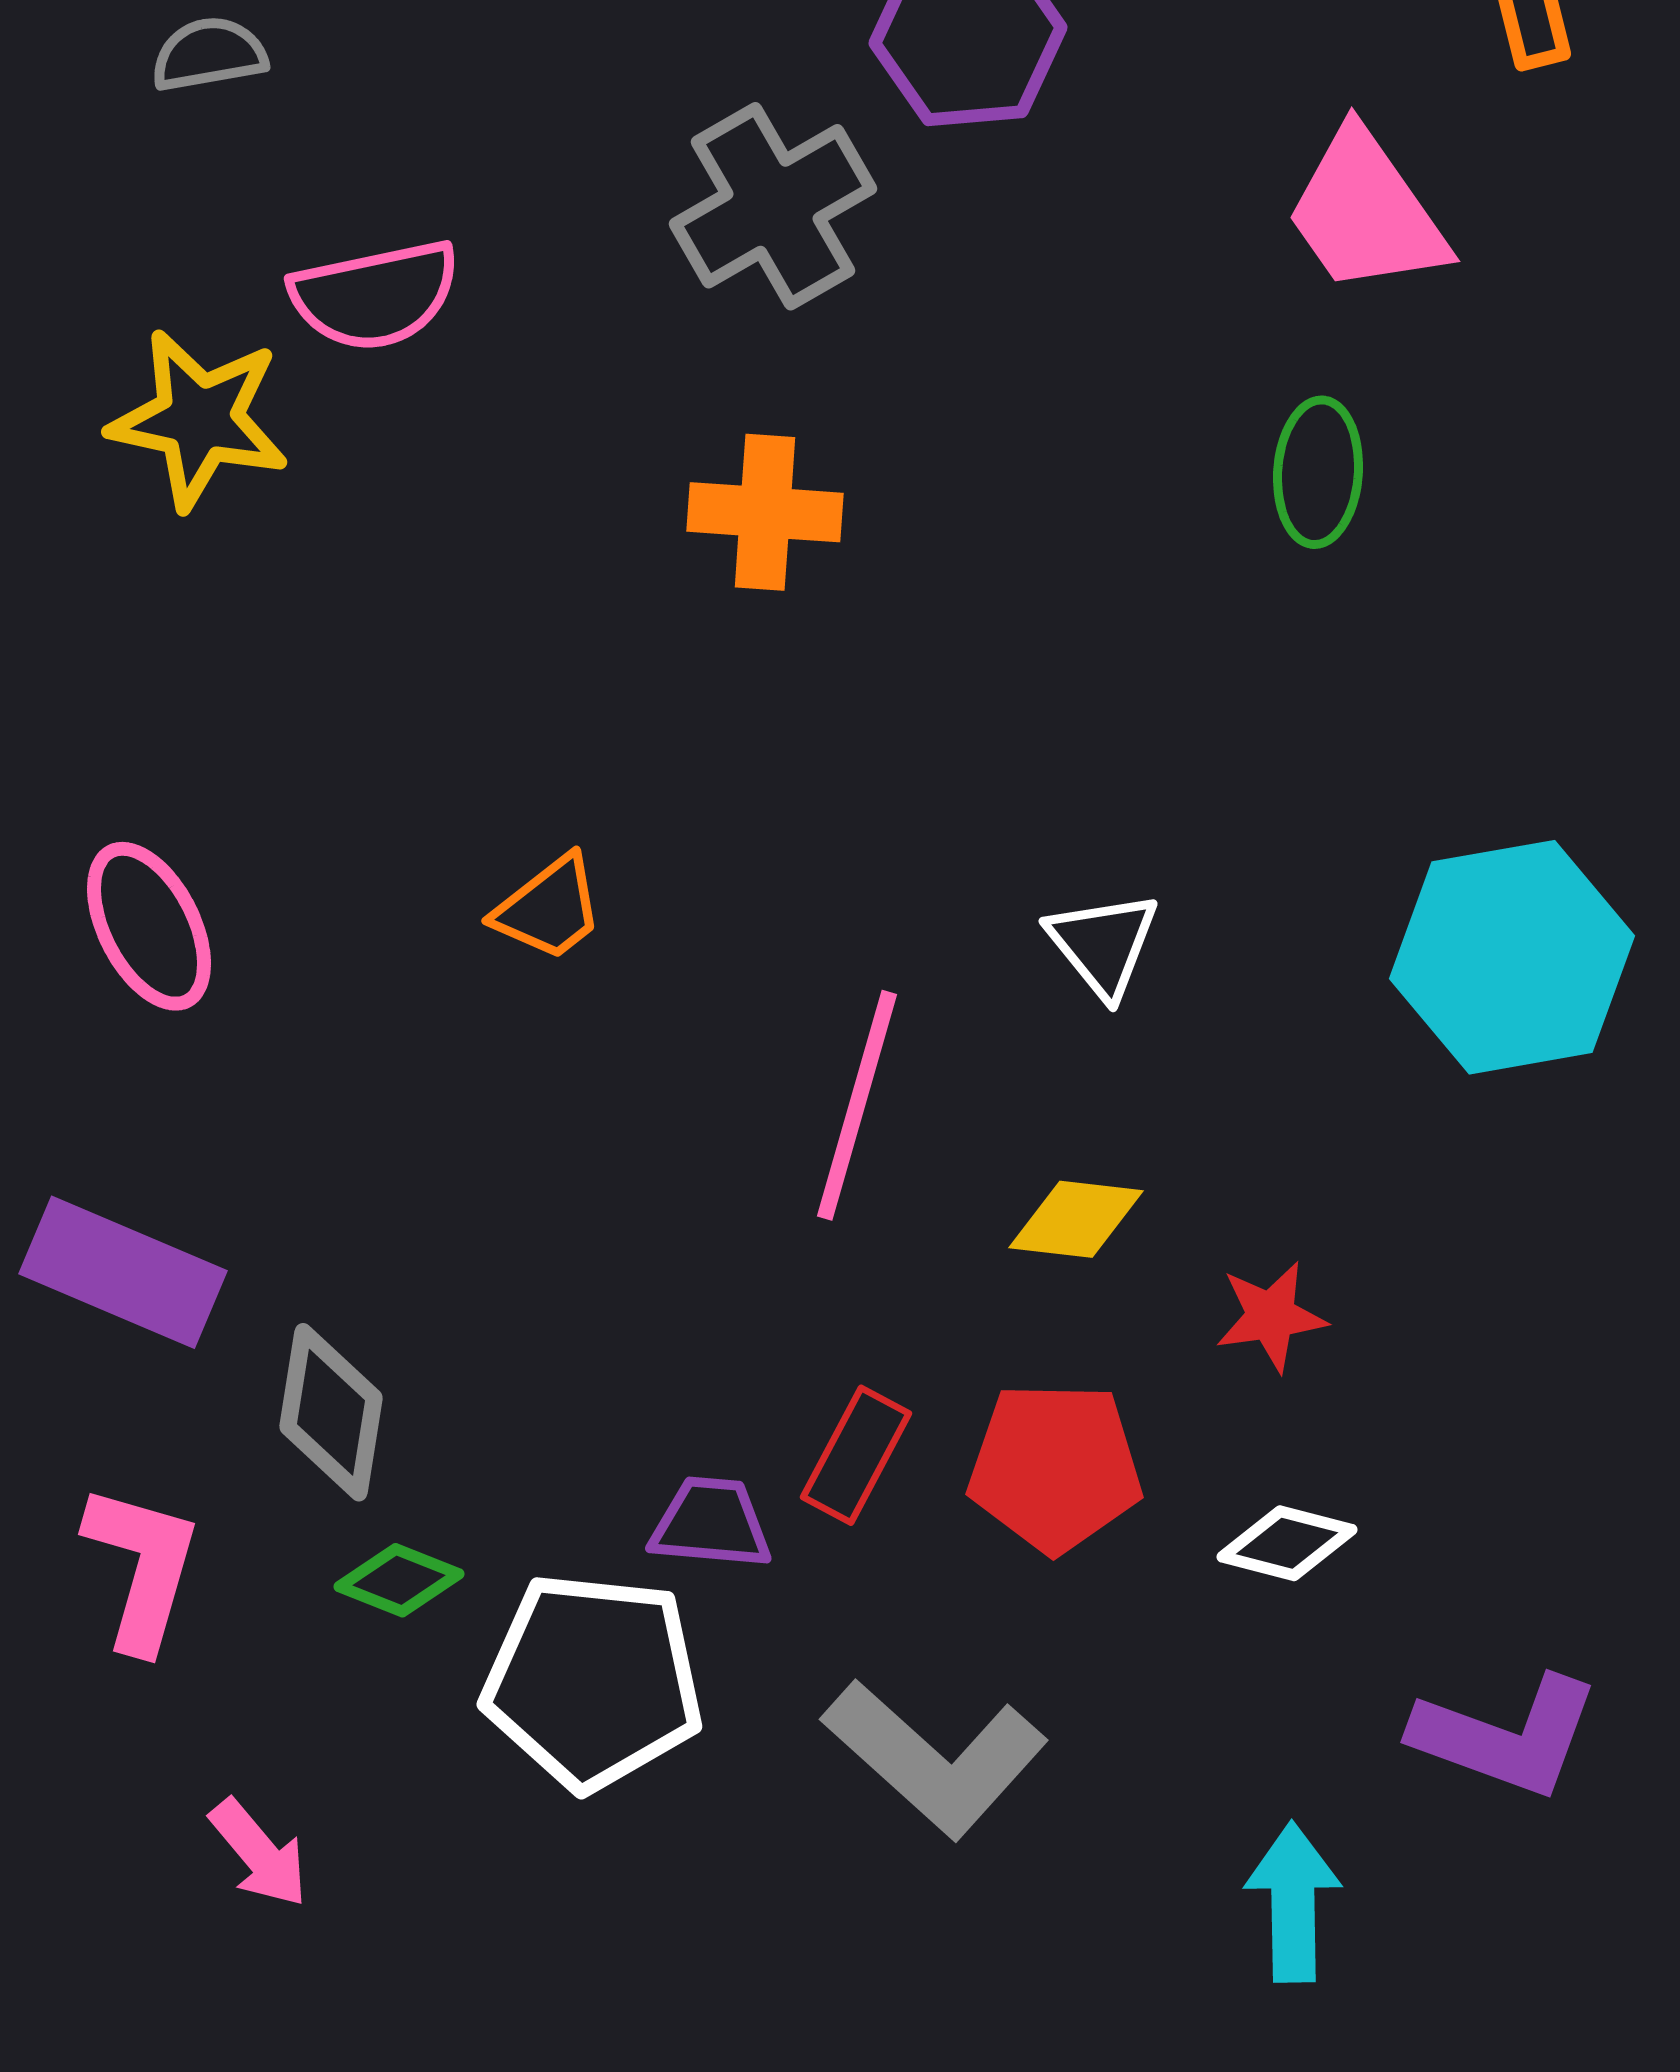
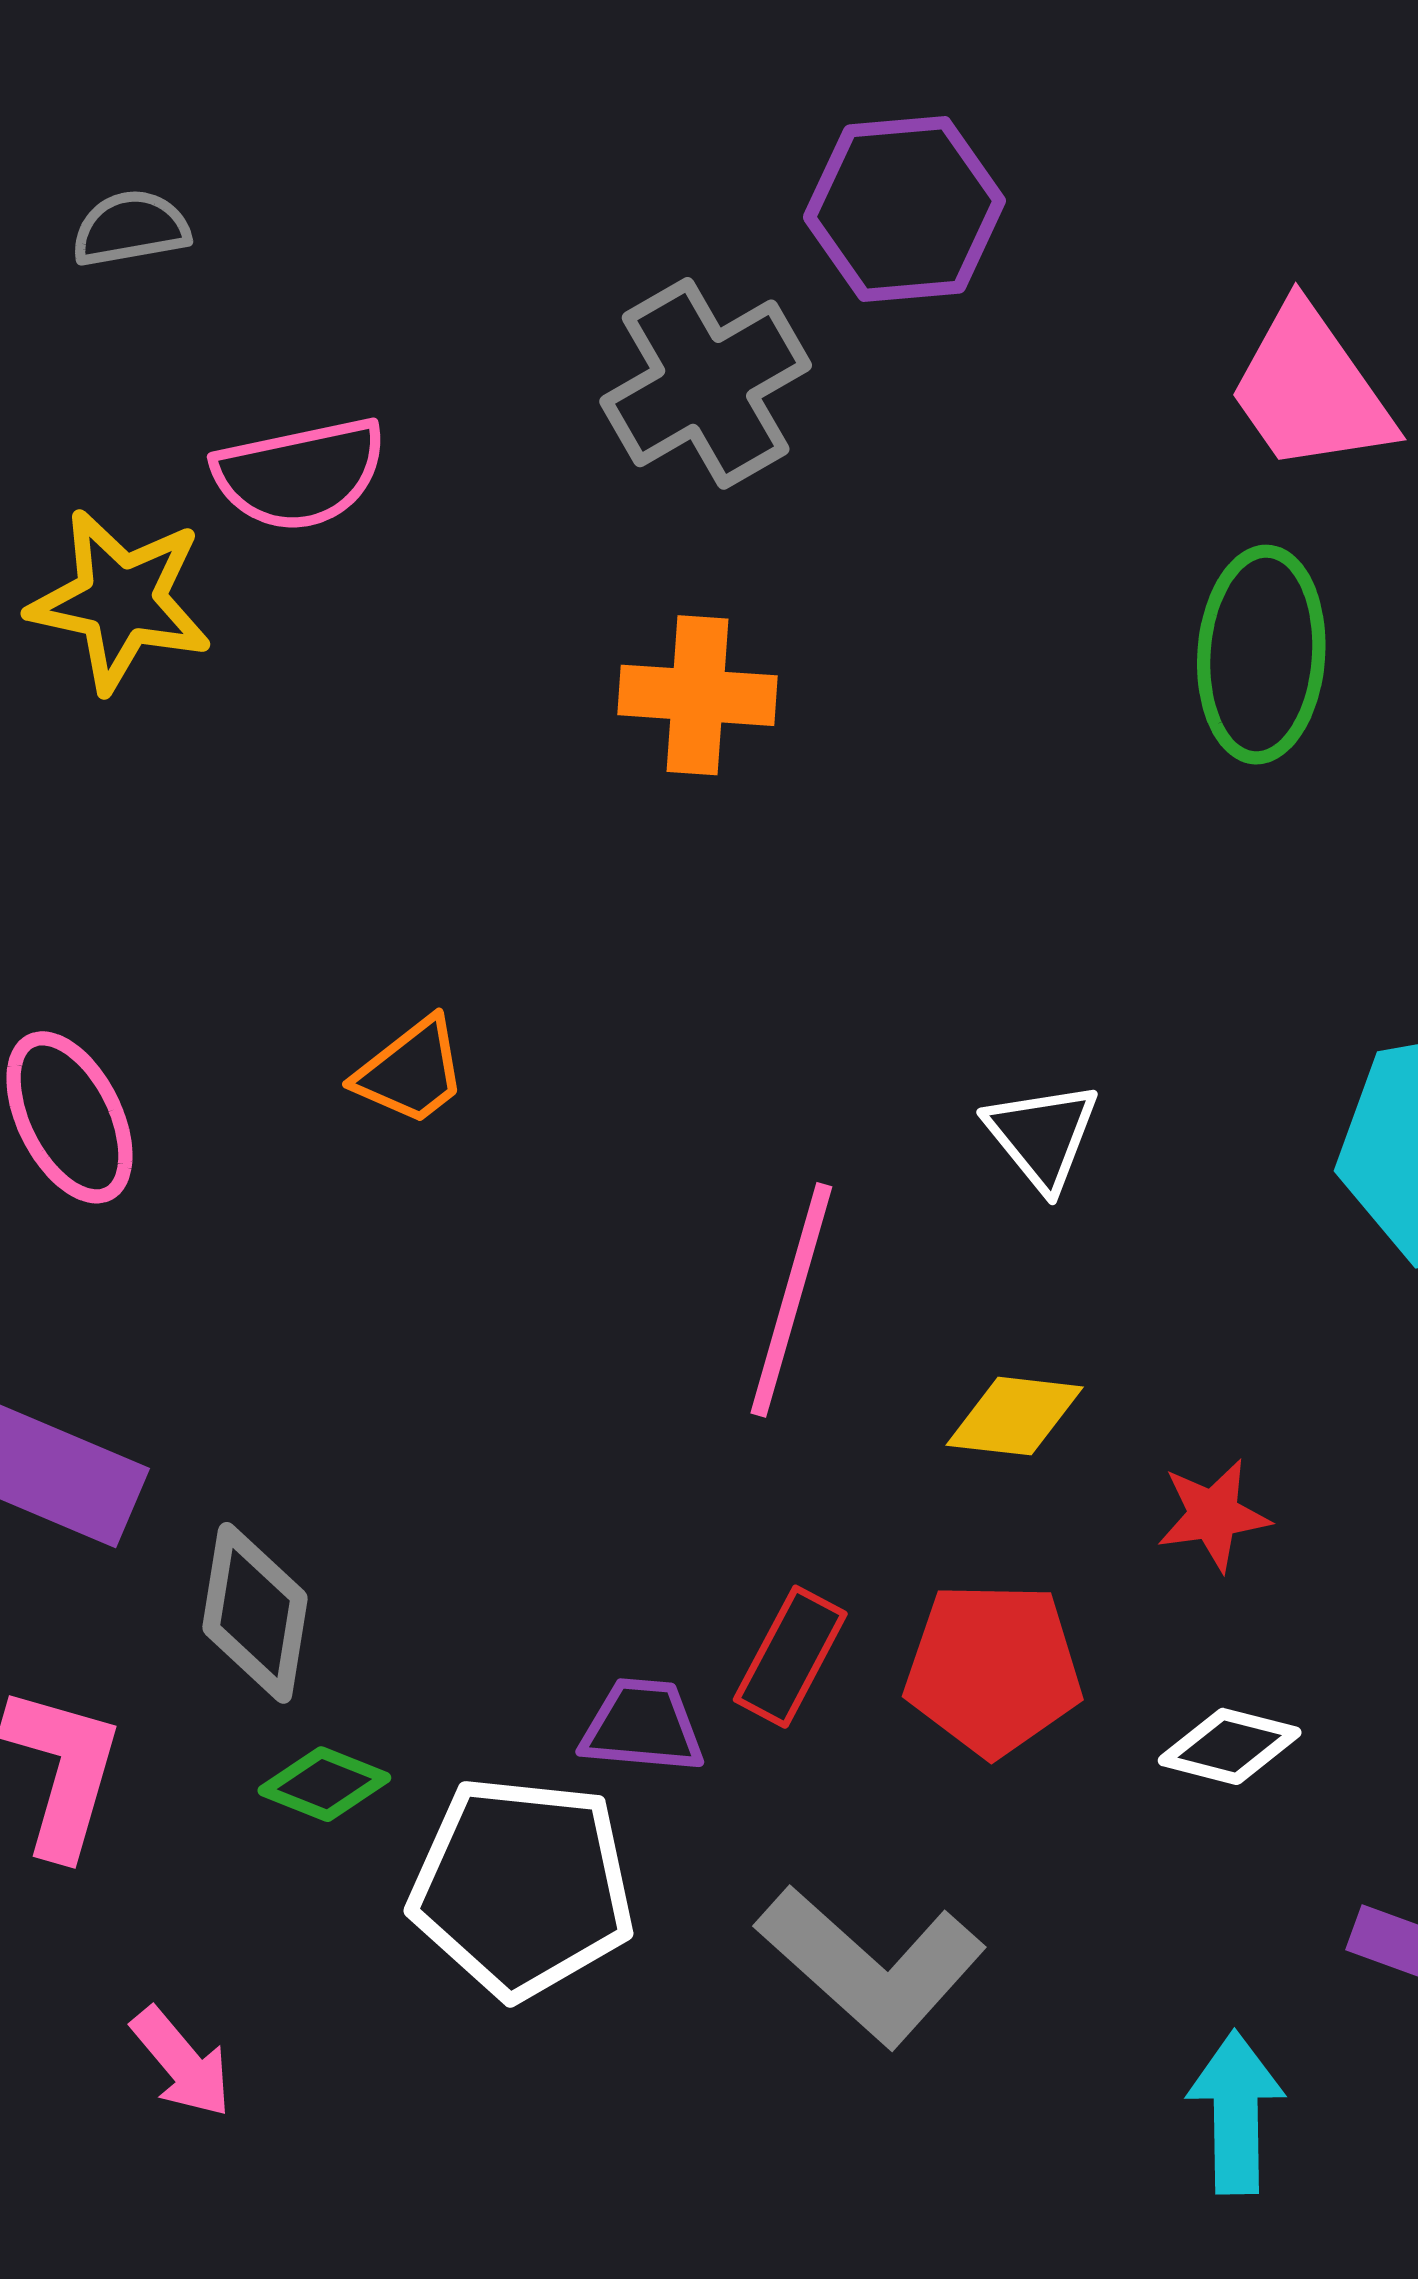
green ellipse: (1318, 472) -> (1261, 655), size x1.4
orange trapezoid: (549, 908) -> (411, 1071), moved

